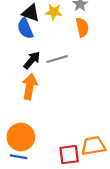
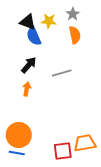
blue semicircle: (25, 28) -> (34, 36), moved
gray line: (57, 59) -> (62, 73), moved
orange arrow: (30, 87) -> (27, 89), size x0.6

